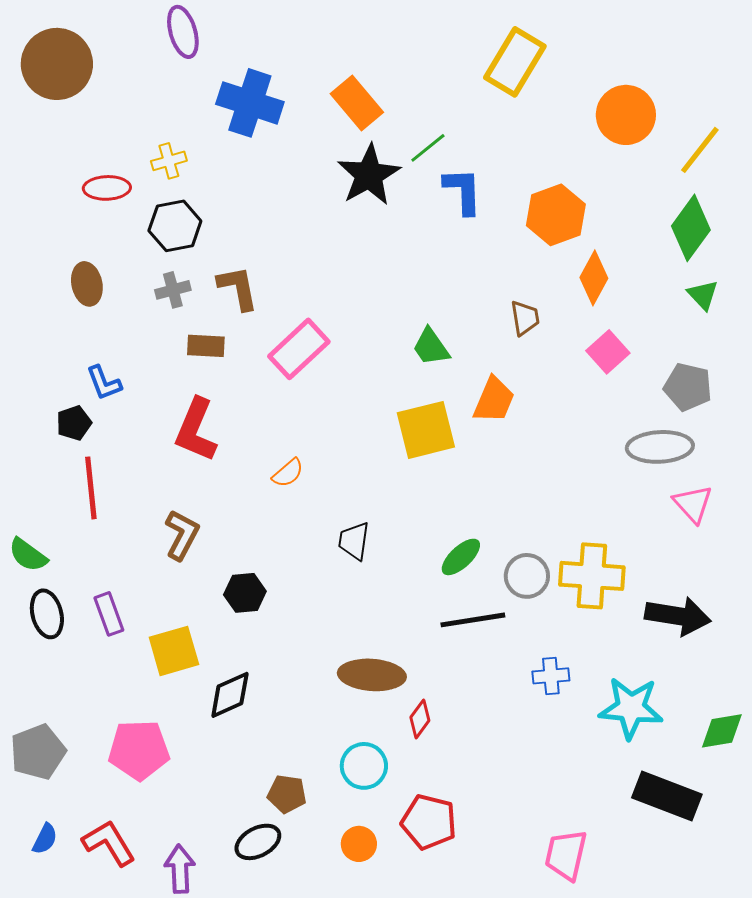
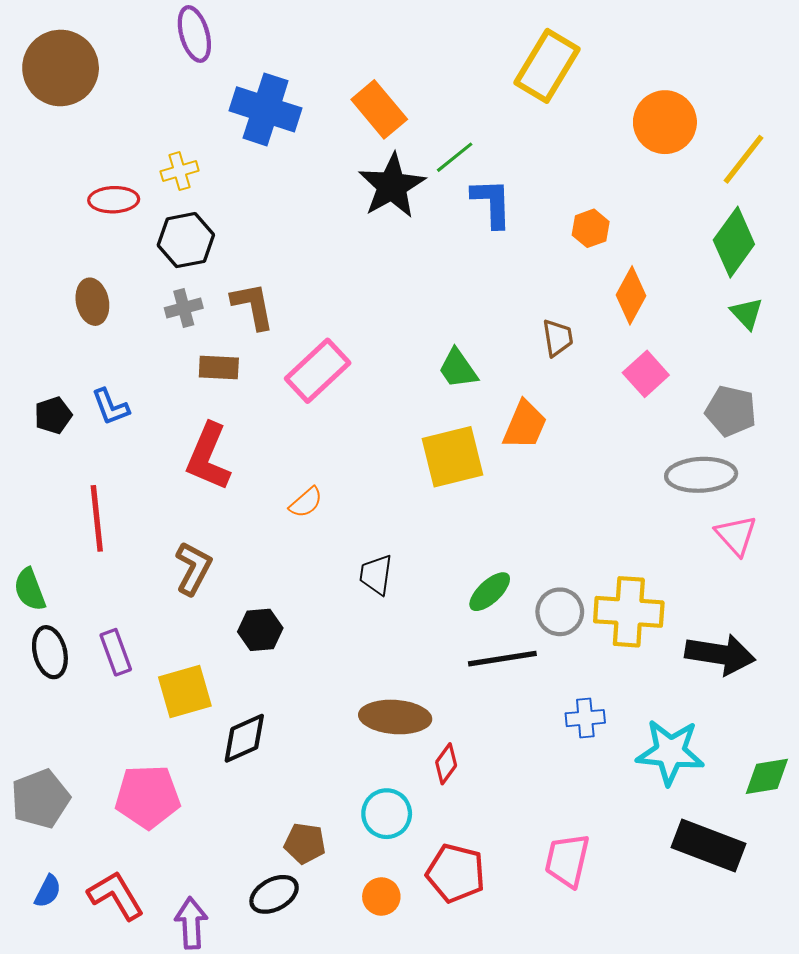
orange hexagon: (556, 215) -> (591, 228), size x0.6
black pentagon: (74, 423) -> (53, 415), moved
green semicircle: (28, 555) -> (30, 590), turned 33
pink trapezoid: (566, 855) -> (567, 860), moved

